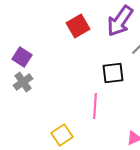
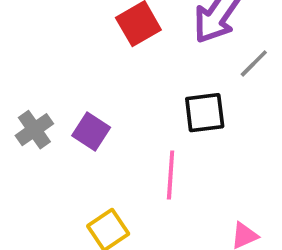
purple square: (22, 57) -> (91, 132), moved

